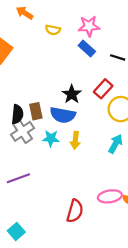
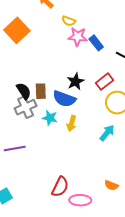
pink star: (89, 26) -> (78, 37), moved
black semicircle: (17, 114) -> (24, 91), turned -48
pink ellipse: (110, 196) -> (80, 200), moved

